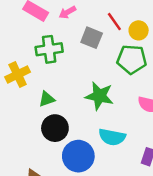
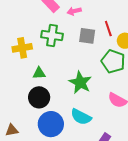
gray square: (92, 38) -> (87, 36), turned -30

